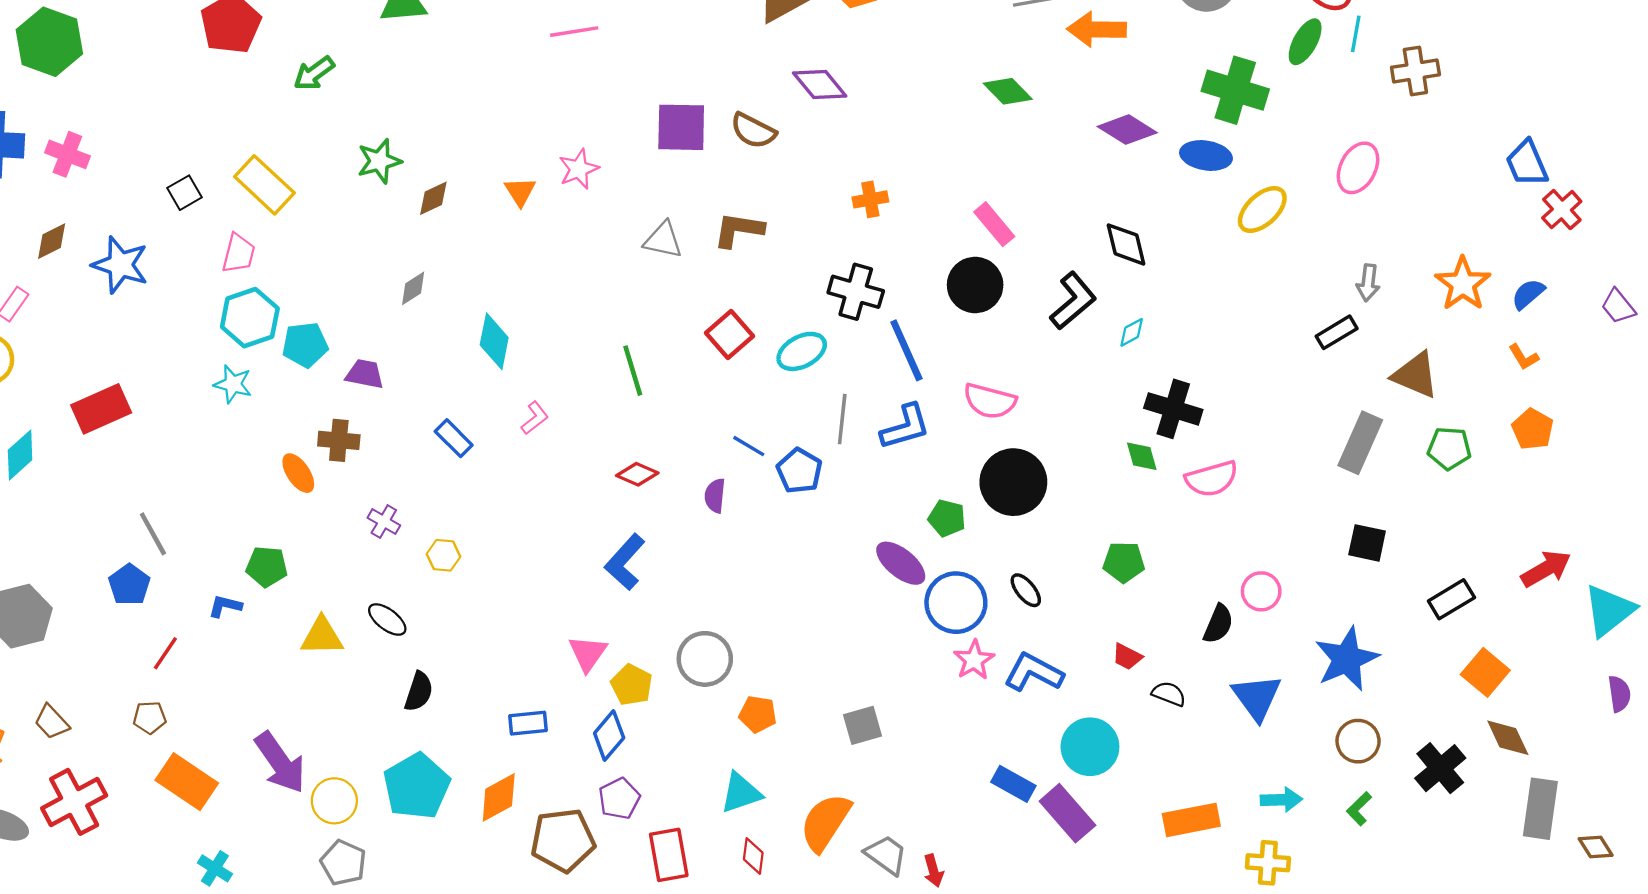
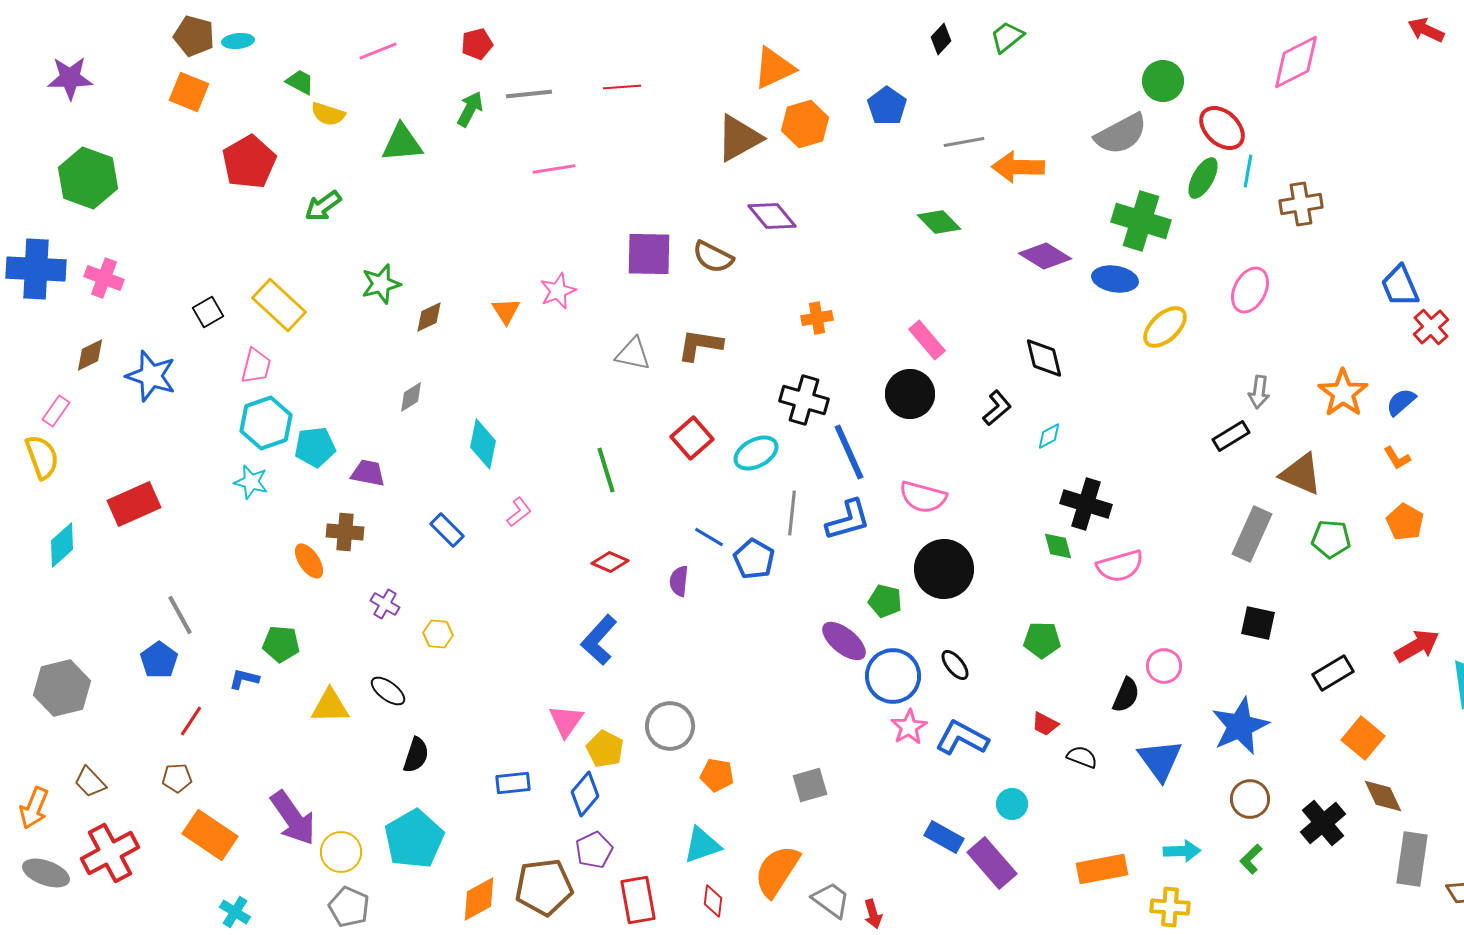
black L-shape: (1073, 301) -> (997, 408), size x0.7
cyan circle: (1090, 747) -> (1012, 804), size x0.6
orange diamond: (499, 797) -> (479, 899), moved

